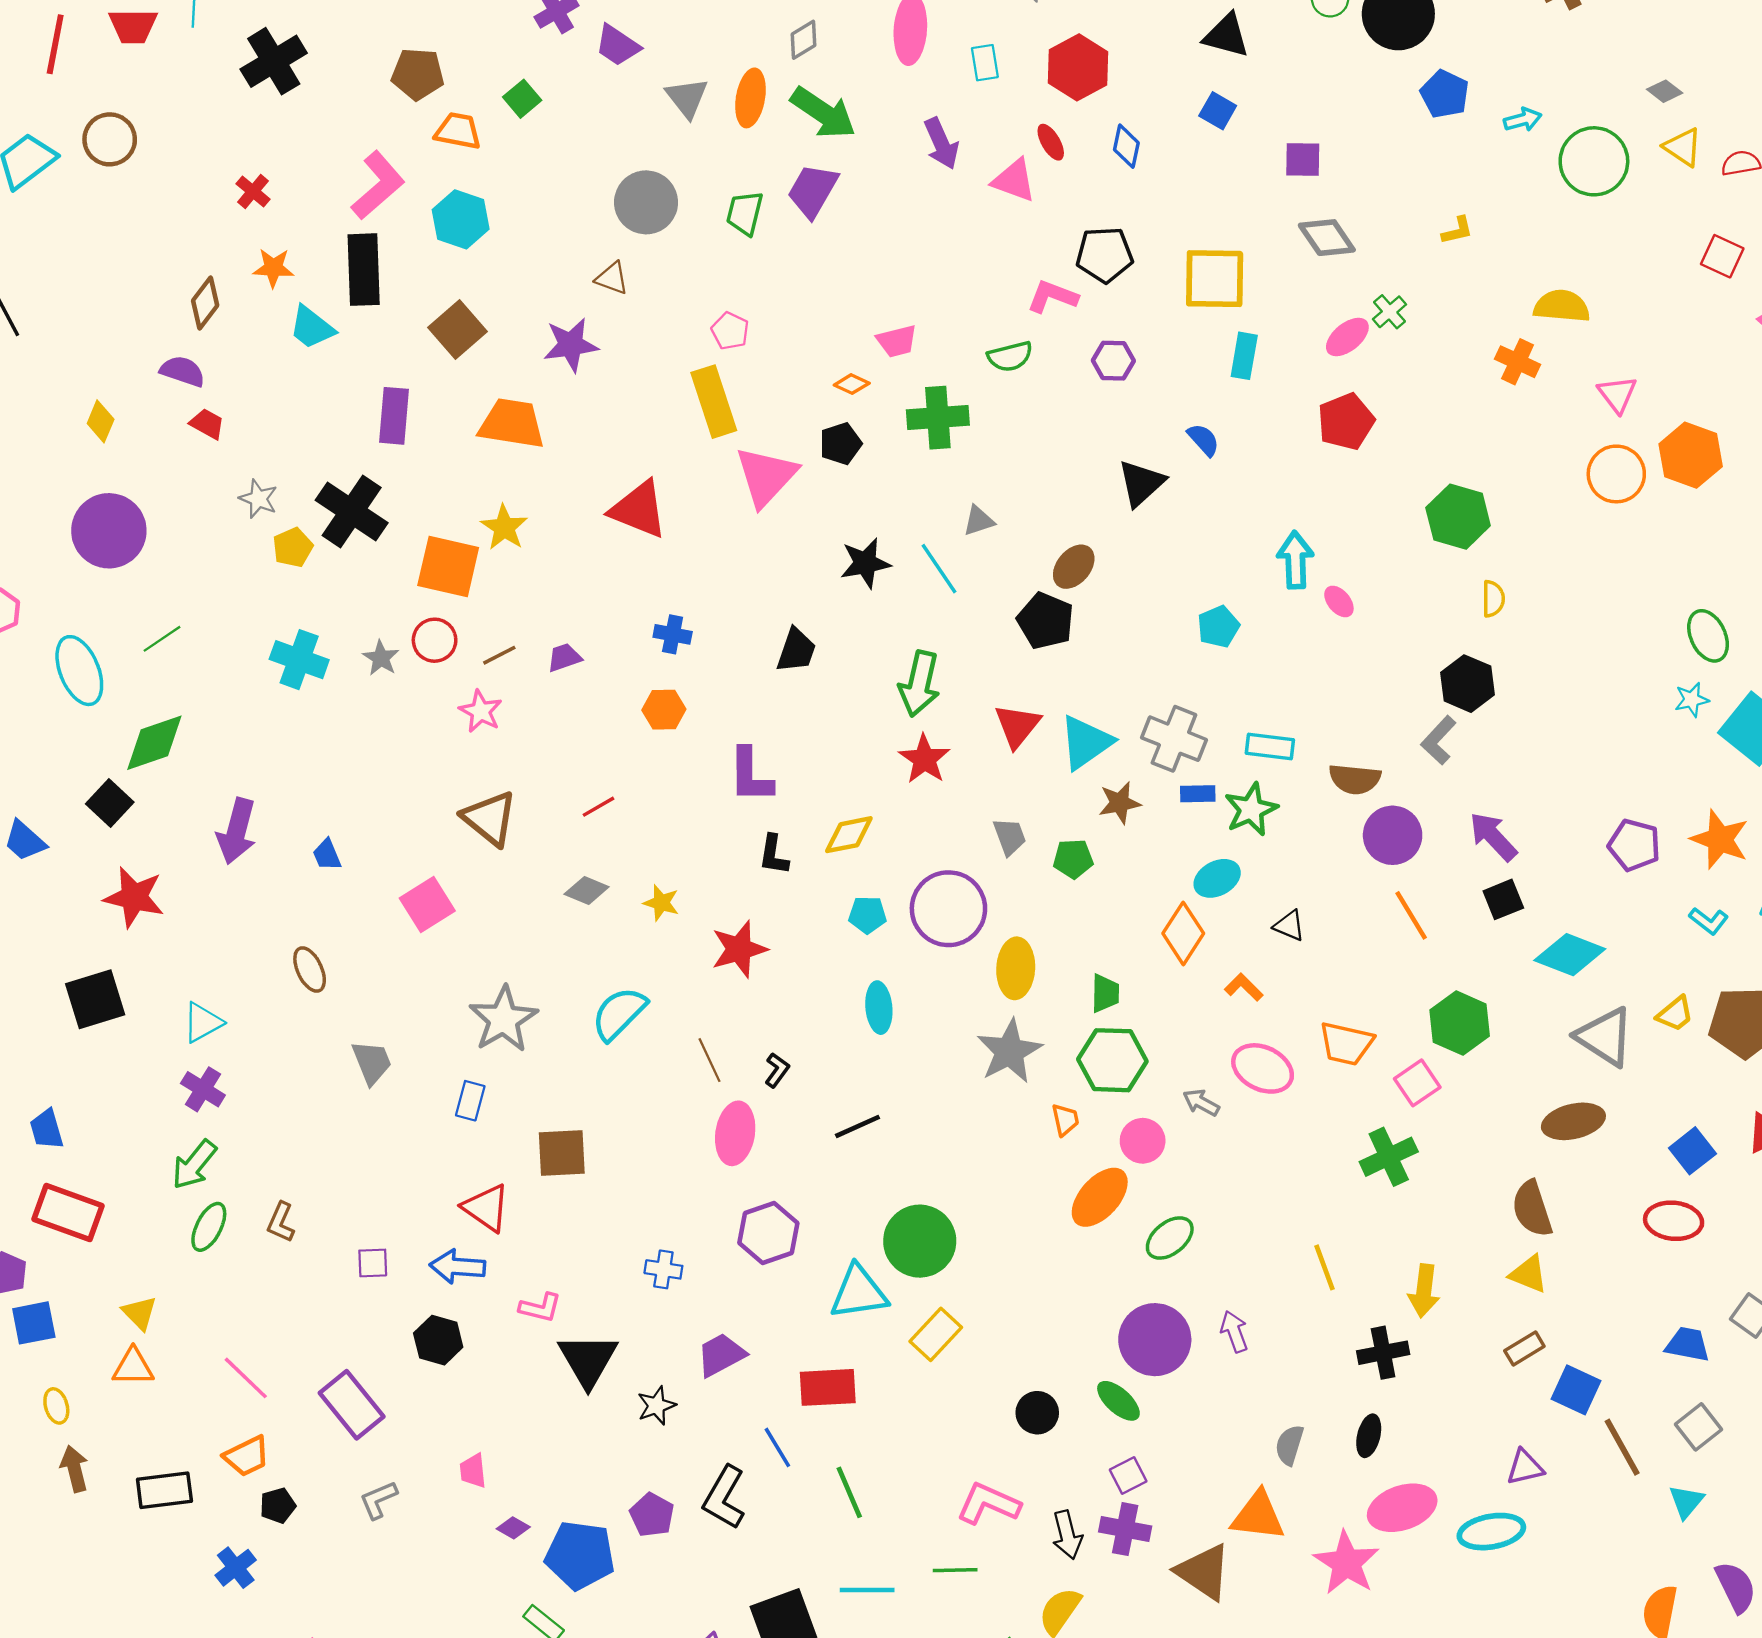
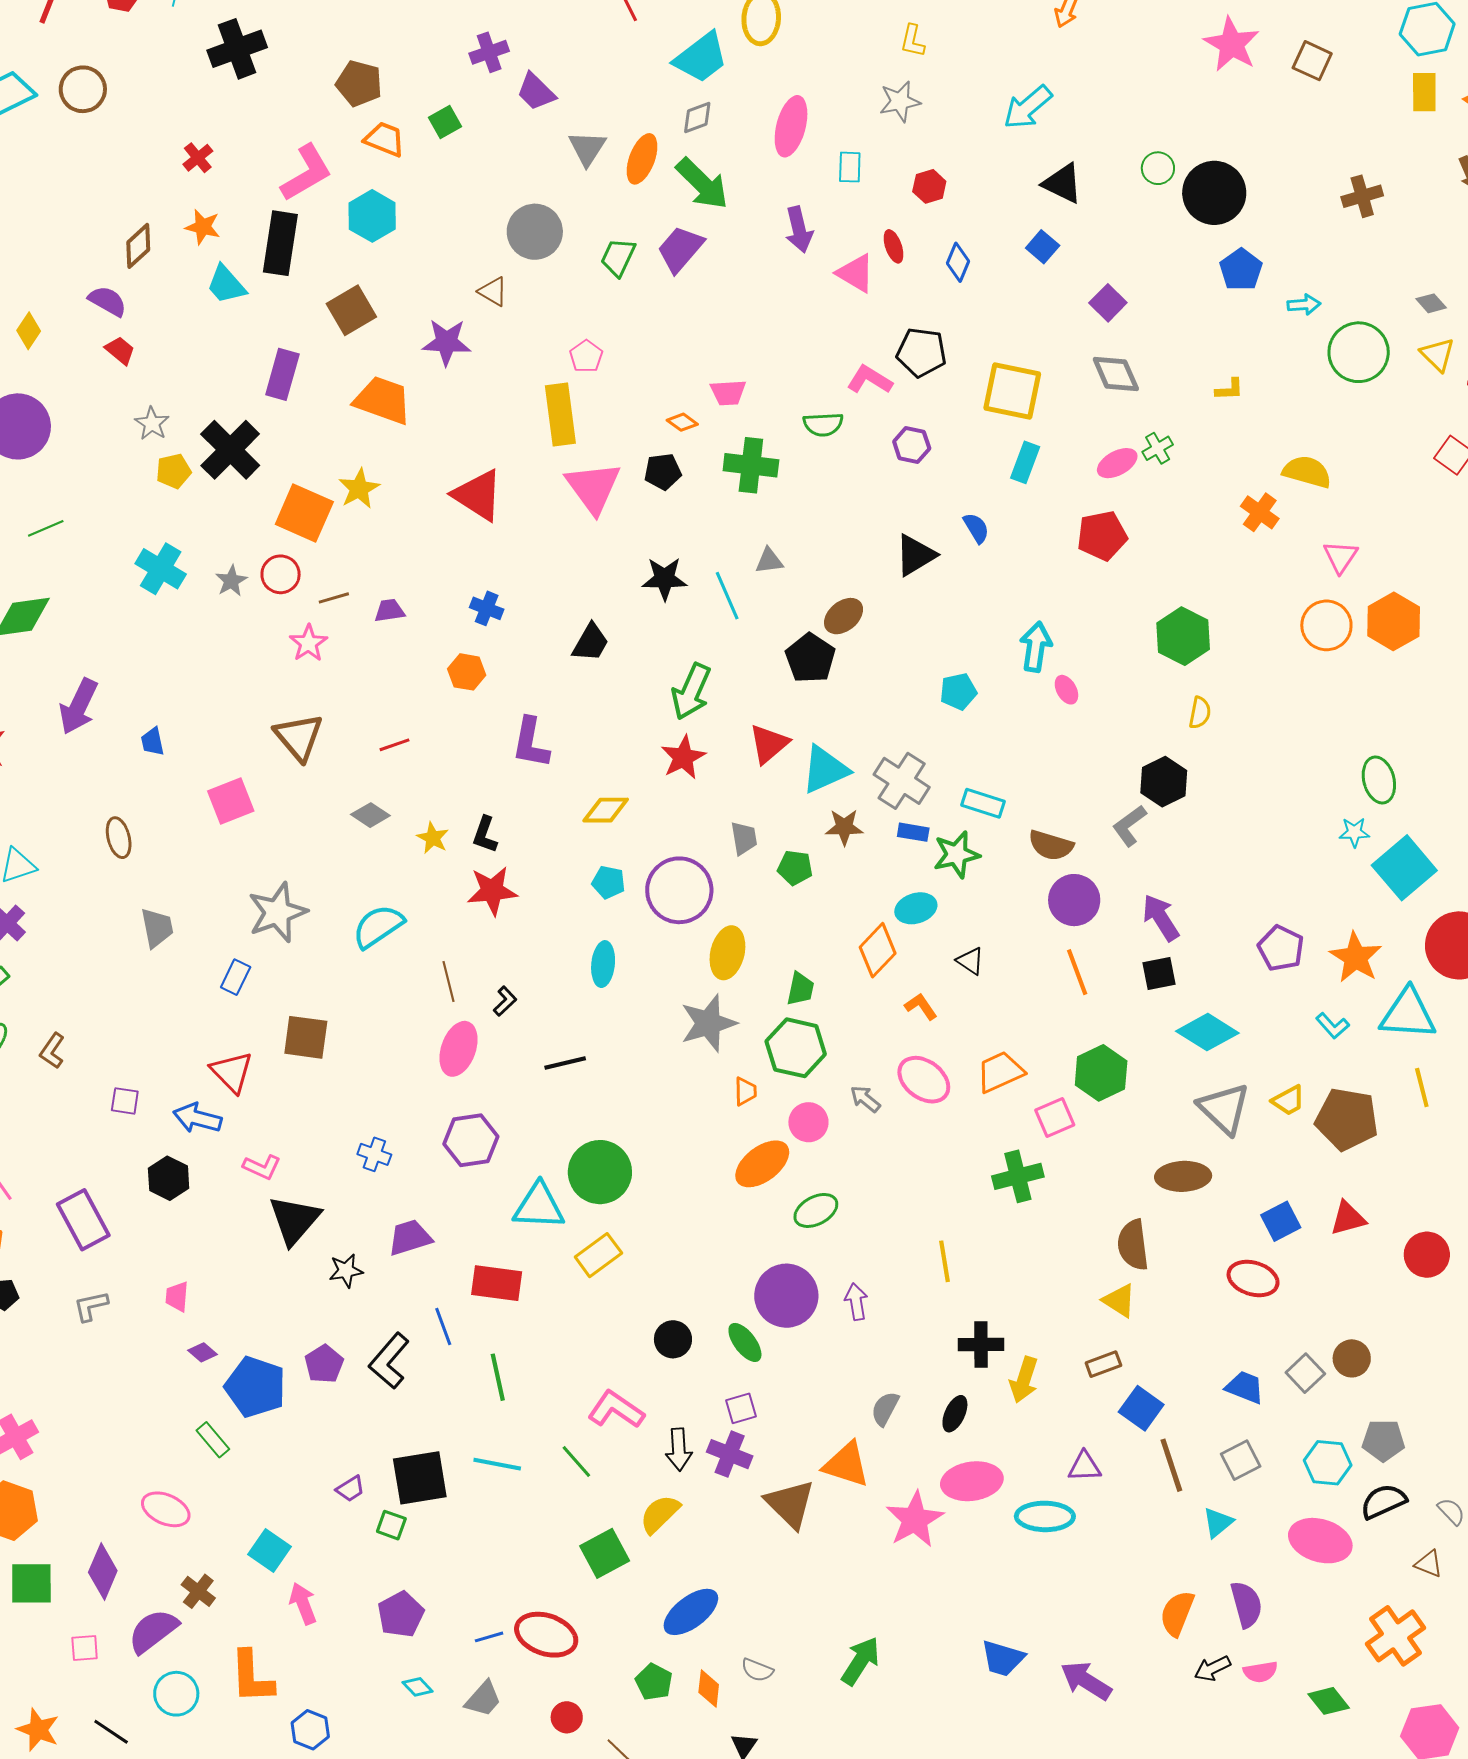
red hexagon: (1078, 67) -> (929, 186), size x0.6
purple square: (1303, 159) -> (1108, 303), turned 33
pink triangle: (766, 476) -> (593, 488), turned -30
black L-shape: (774, 855) -> (485, 835), moved
orange trapezoid: (1346, 1044) -> (1000, 1072), turned 132
yellow arrow: (1424, 1291) -> (1024, 1380), moved
green line: (955, 1570) -> (576, 1461), turned 39

